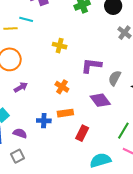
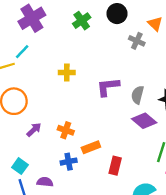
cyan line: (26, 19) -> (22, 52), turned -48
orange cross: (62, 87) -> (66, 130), moved
purple diamond: (100, 100) -> (144, 121), moved

